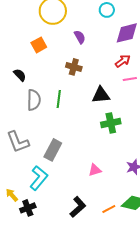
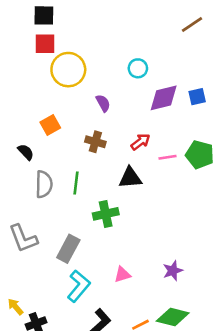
orange square: (39, 45) -> (50, 125), moved
red arrow: (123, 61) -> (140, 142), moved
green cross: (111, 123) -> (106, 214), moved
cyan L-shape: (39, 178) -> (79, 286), moved

